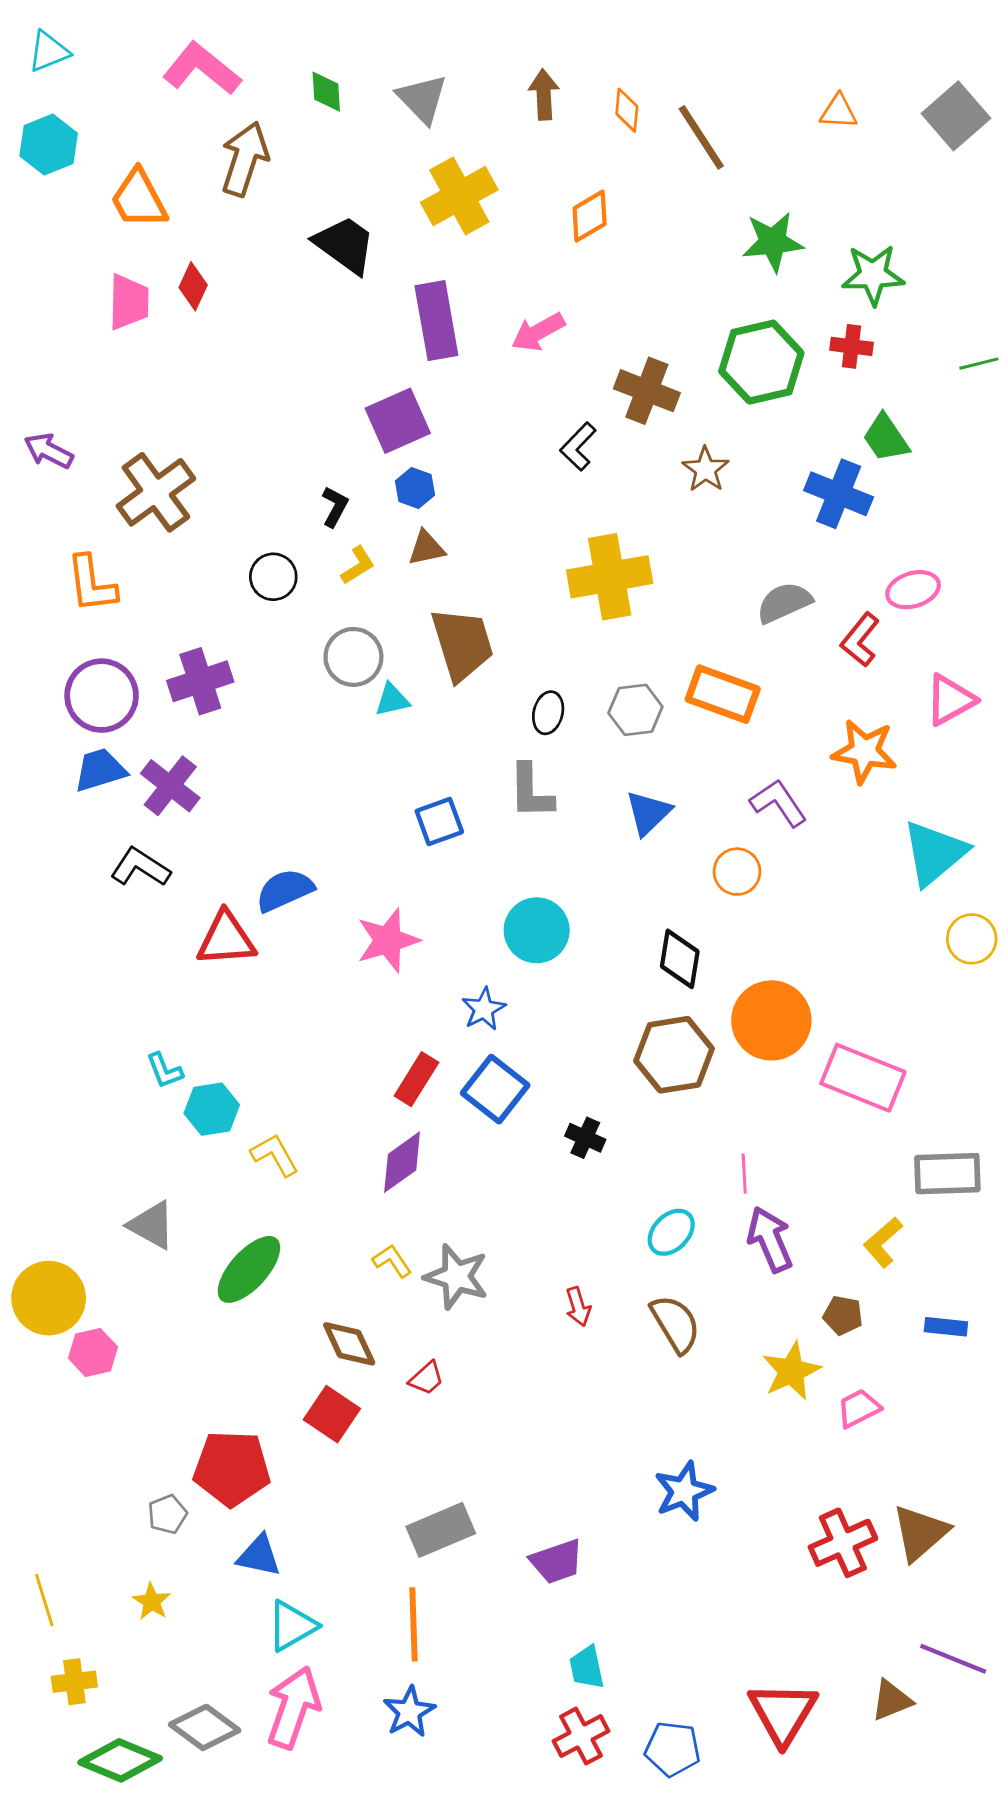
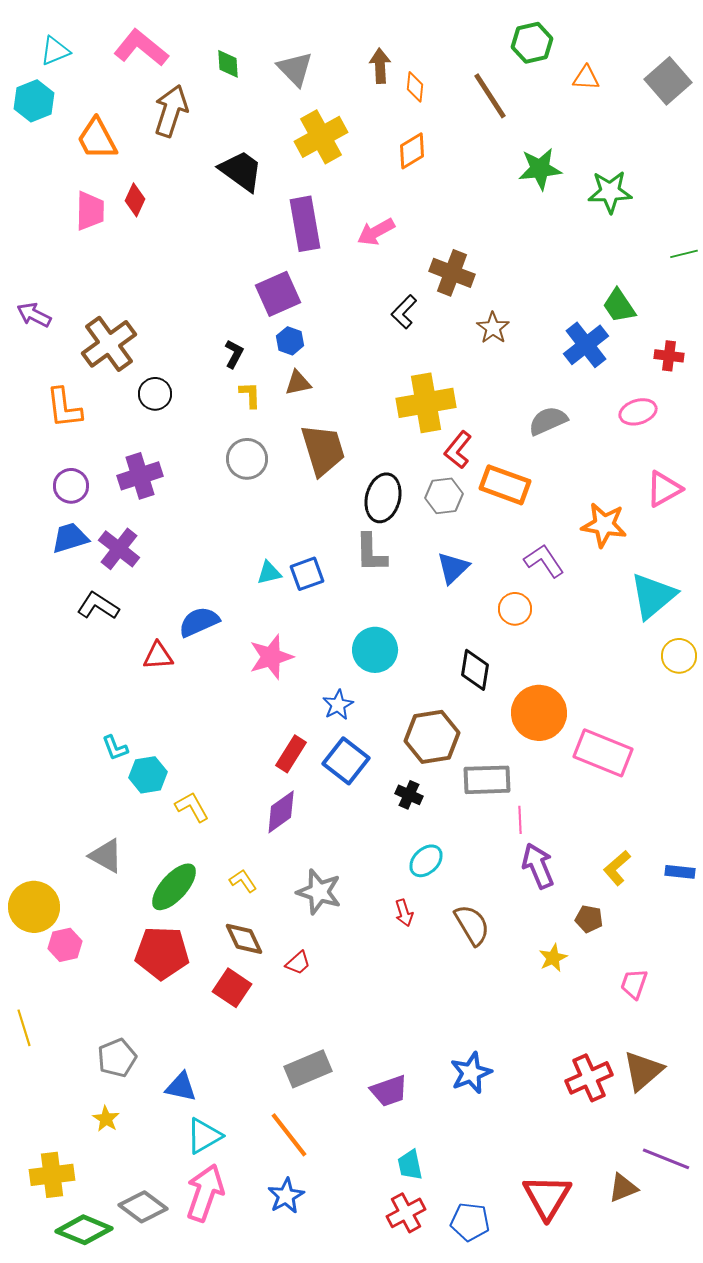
cyan triangle: (49, 52) -> (55, 51), moved
orange diamond: (627, 110) -> (415, 87), moved
red cross: (851, 346) -> (669, 356), moved
green hexagon: (761, 362) -> (532, 43), moved, size x0.7
blue cross: (839, 494) -> (586, 345), turned 30
yellow L-shape: (358, 565) -> (250, 395), turned -60
black circle: (273, 577) -> (155, 394), moved
red L-shape: (860, 640) -> (458, 450), moved
purple circle: (102, 696) -> (71, 486), size x0.7
cyan triangle: (392, 700) -> (269, 573), moved
black ellipse: (548, 713) -> (383, 498), size x1.6
red triangle: (226, 939) -> (158, 656), size x0.7
brown hexagon: (674, 1055) -> (432, 737), moved
gray rectangle: (947, 1174) -> (487, 780), moved
cyan ellipse: (671, 1232) -> (426, 861), moved
yellow L-shape: (392, 1261) -> (243, 881), moved
blue rectangle: (946, 1327) -> (680, 872), moved
yellow star: (791, 1371) -> (553, 958), size x0.7
pink trapezoid: (859, 1408) -> (634, 984), moved, turned -44
red pentagon: (232, 1468) -> (162, 953), moved
blue star: (684, 1491) -> (471, 1073), moved
gray pentagon: (167, 1514) -> (117, 1058), size x1.4
yellow line: (44, 1600) -> (24, 1028), moved
orange line: (414, 1624) -> (289, 1135), turned -36
yellow cross: (74, 1682) -> (52, 1175), size x1.4

